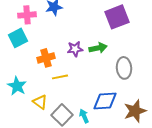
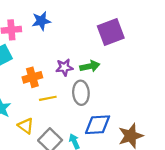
gray ellipse: (124, 68) -> (81, 93), moved

